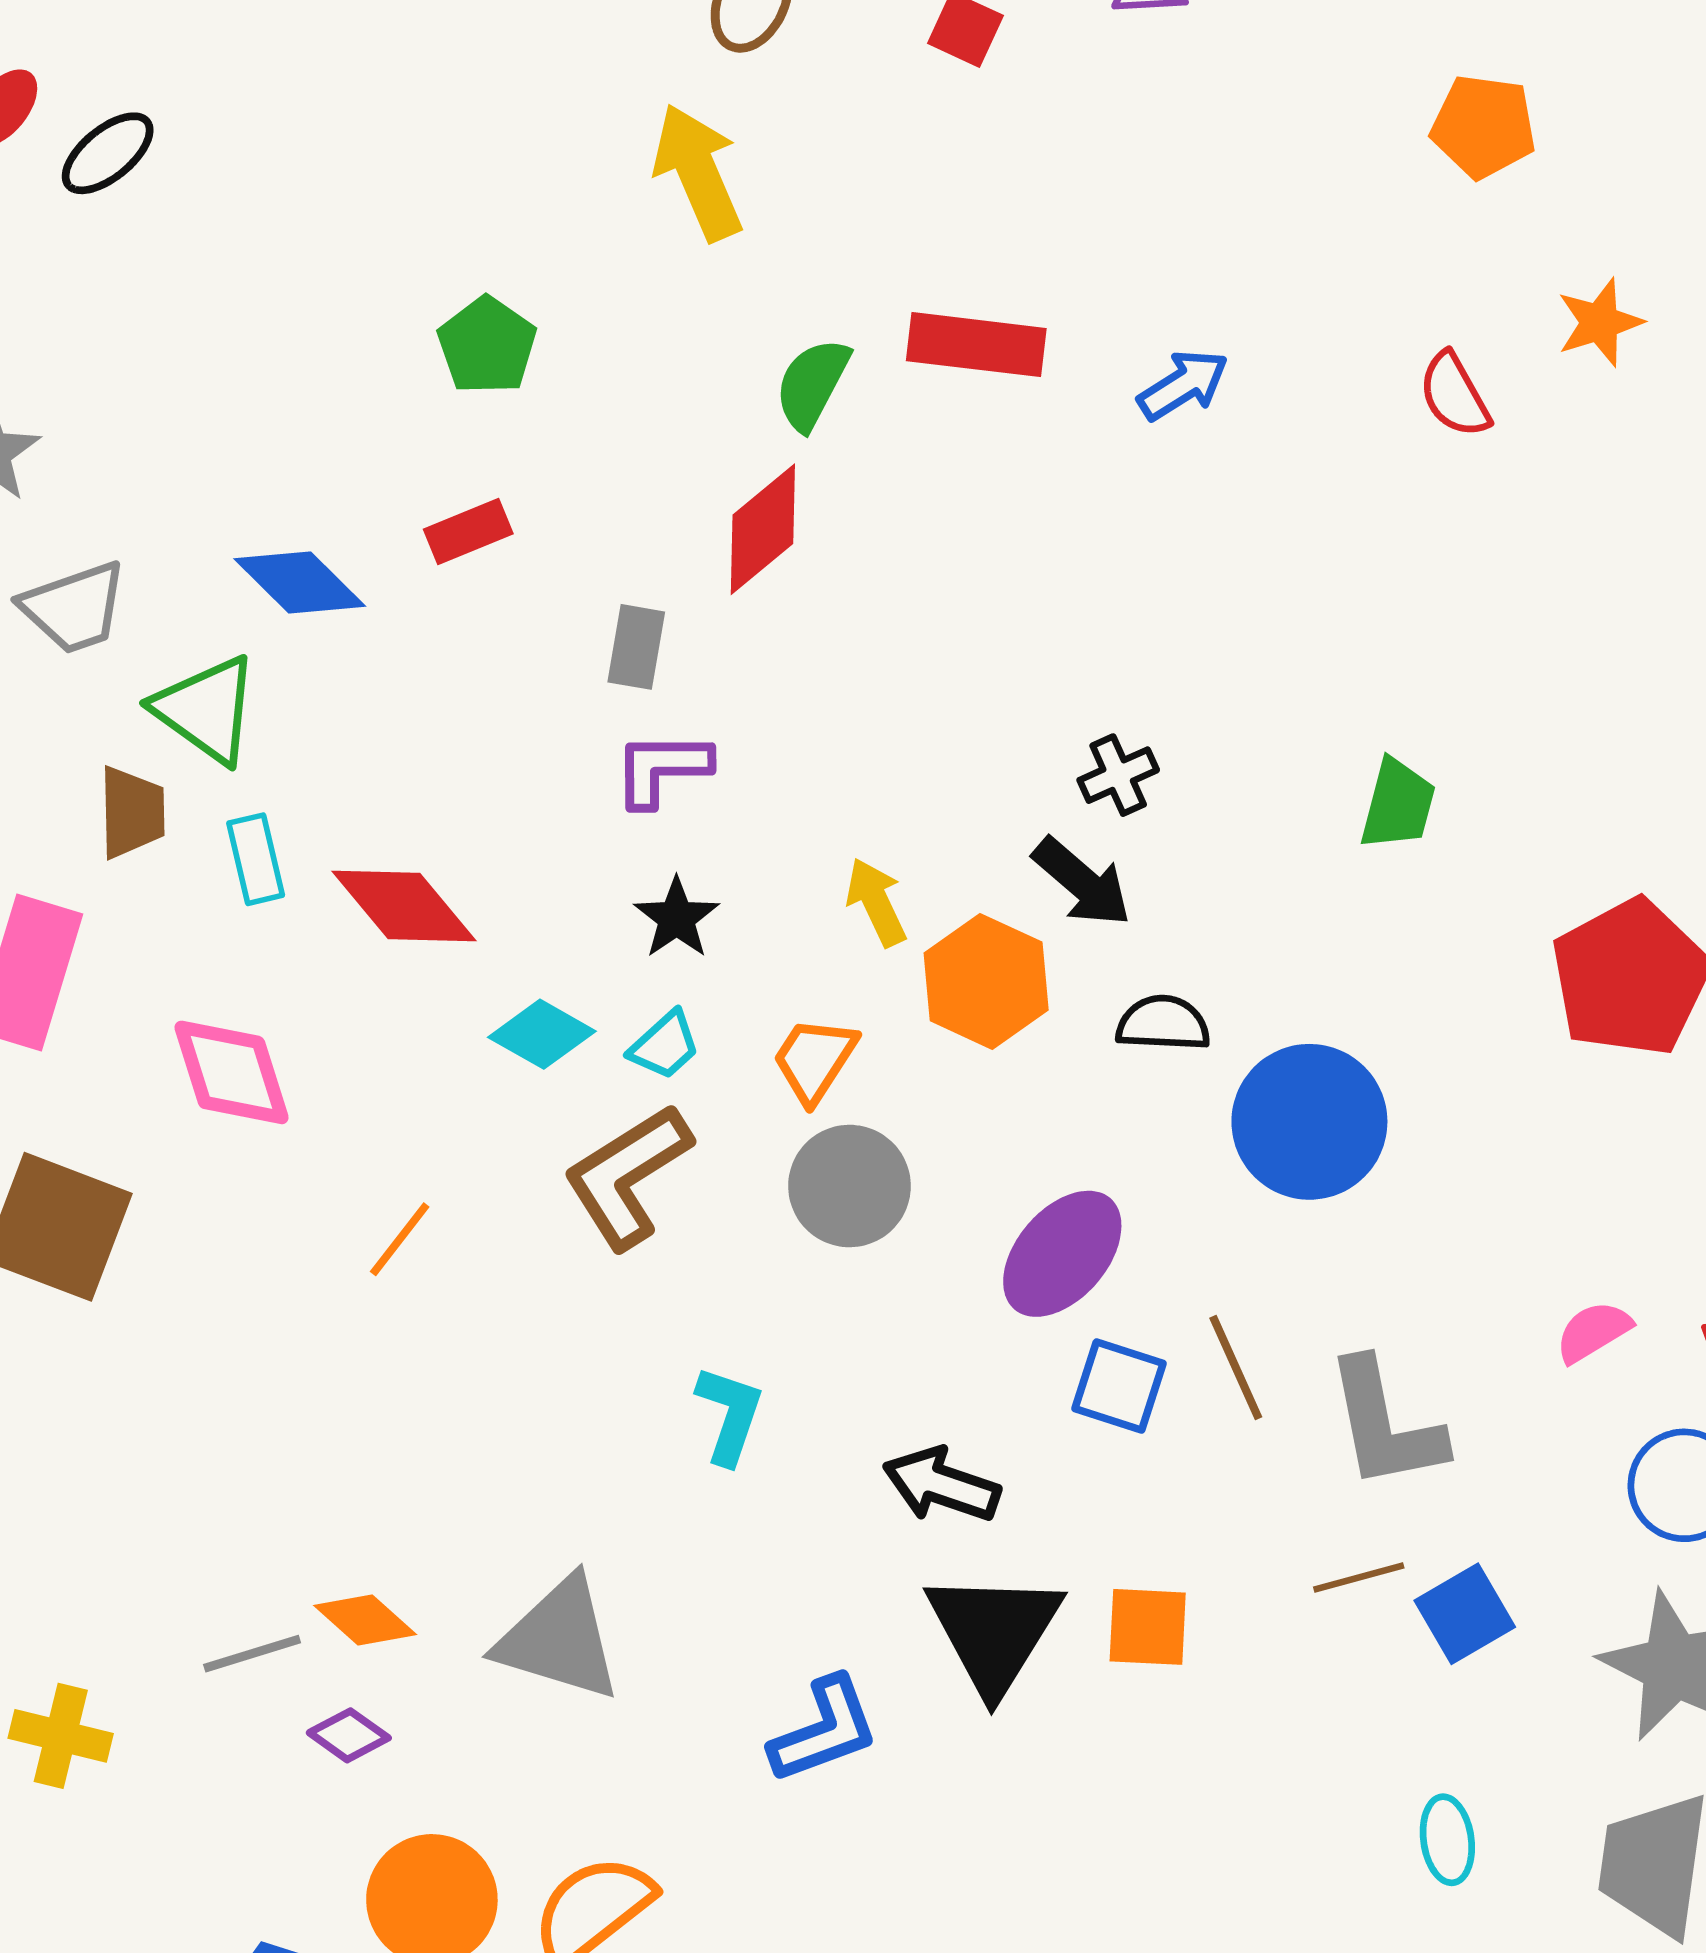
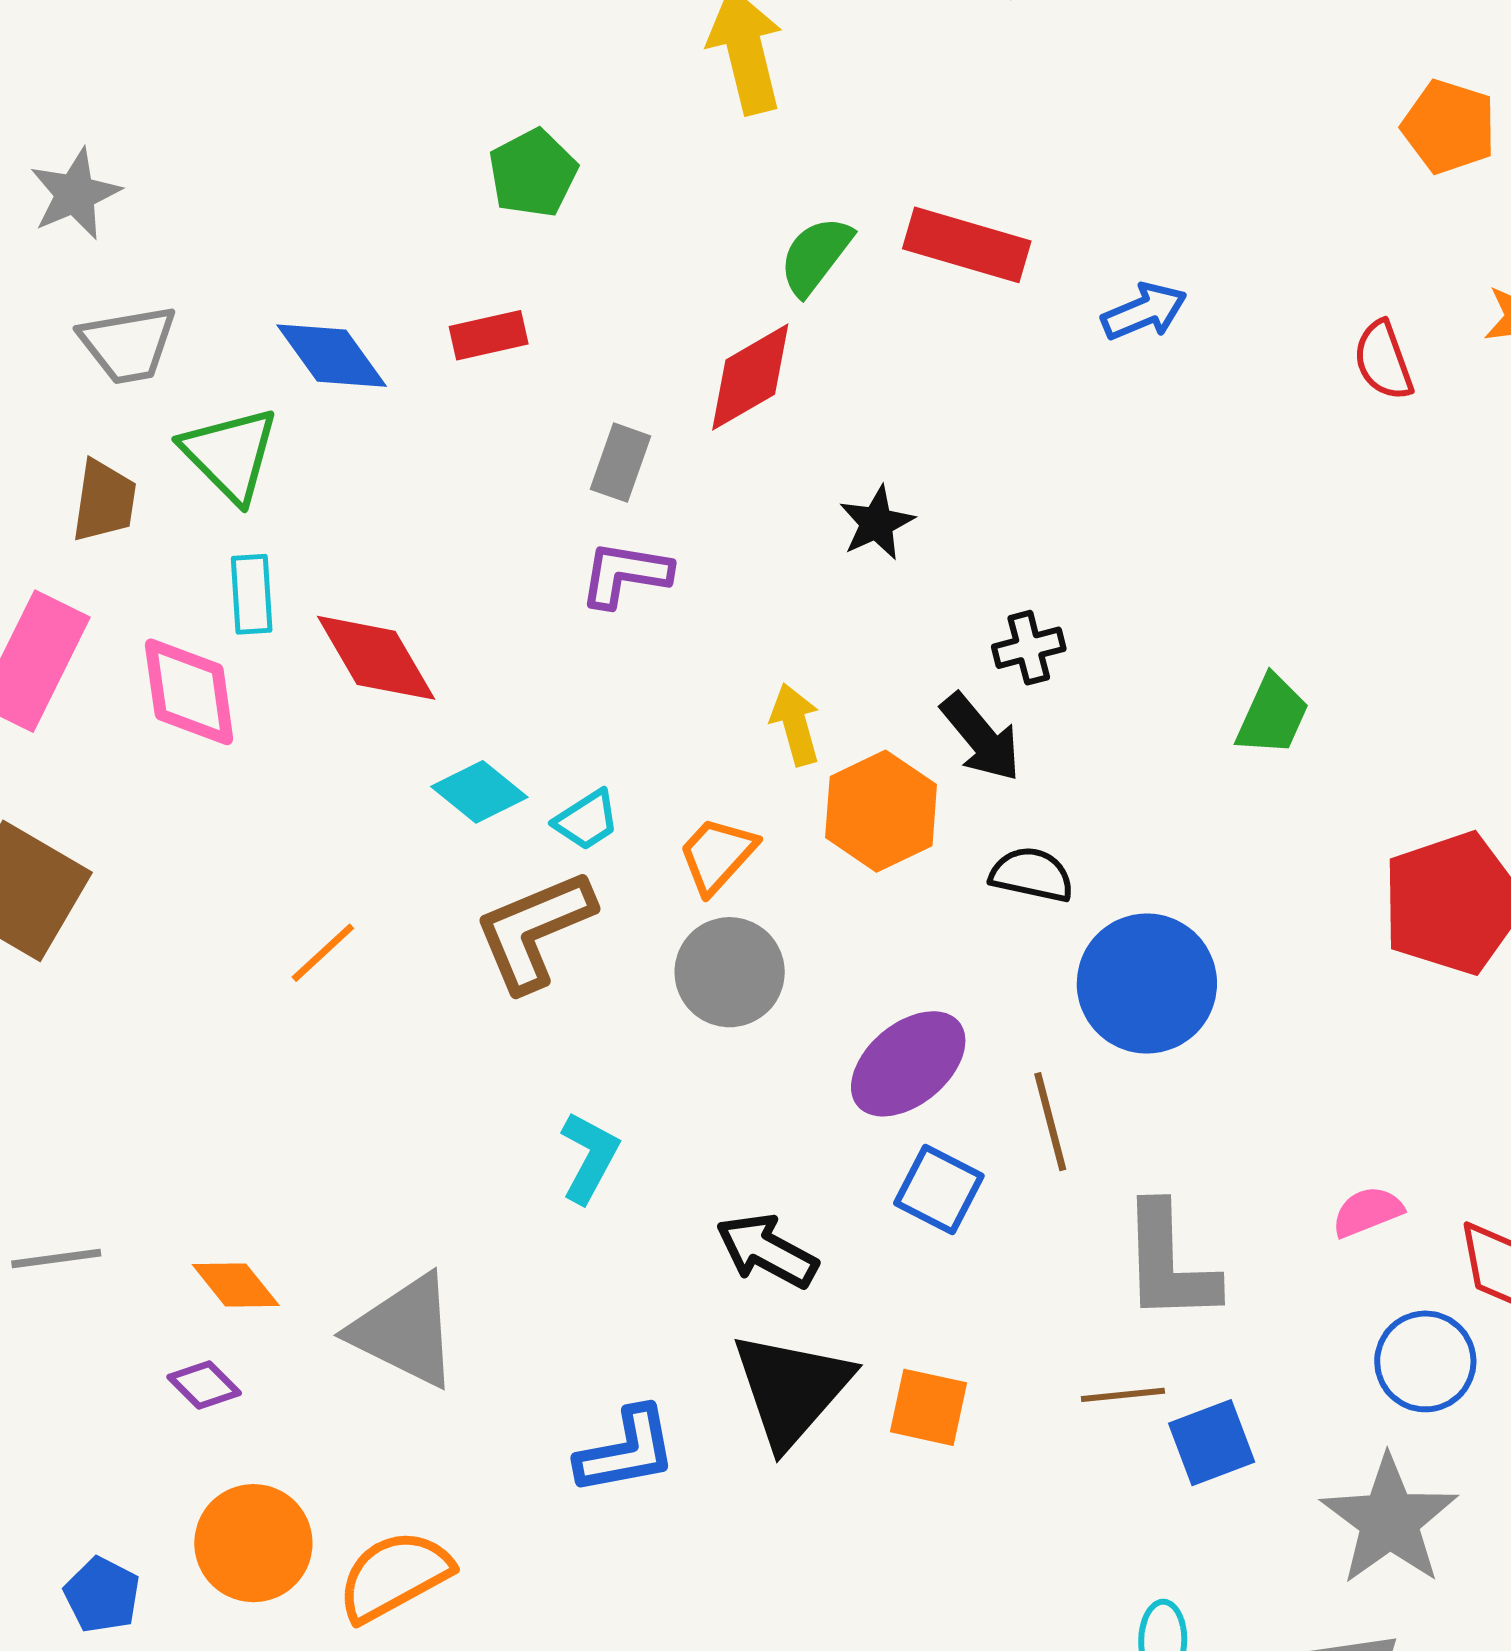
brown trapezoid: (132, 812) -> (104, 501), moved
black star: (677, 918) -> (877, 523), moved
pink diamond: (232, 1072) -> (189, 692), moved
brown line: (1236, 1368) -> (1050, 1122), moved
gray line: (252, 1654) -> (56, 1259), moved

